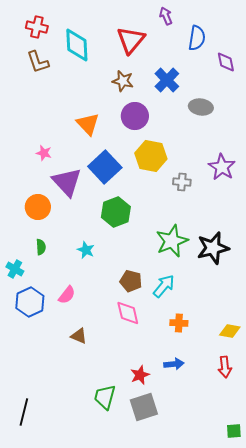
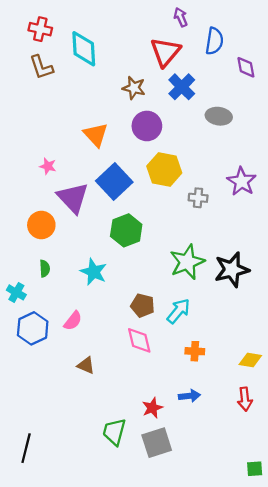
red triangle: (131, 40) -> (165, 52), moved
cyan star: (86, 250) -> (94, 272), size x1.4

